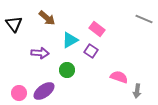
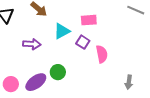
pink rectangle: (97, 29) -> (89, 20), turned -42
green circle: (67, 70) -> (58, 72), moved
pink semicircle: (119, 77) -> (102, 54), moved, turned 60

